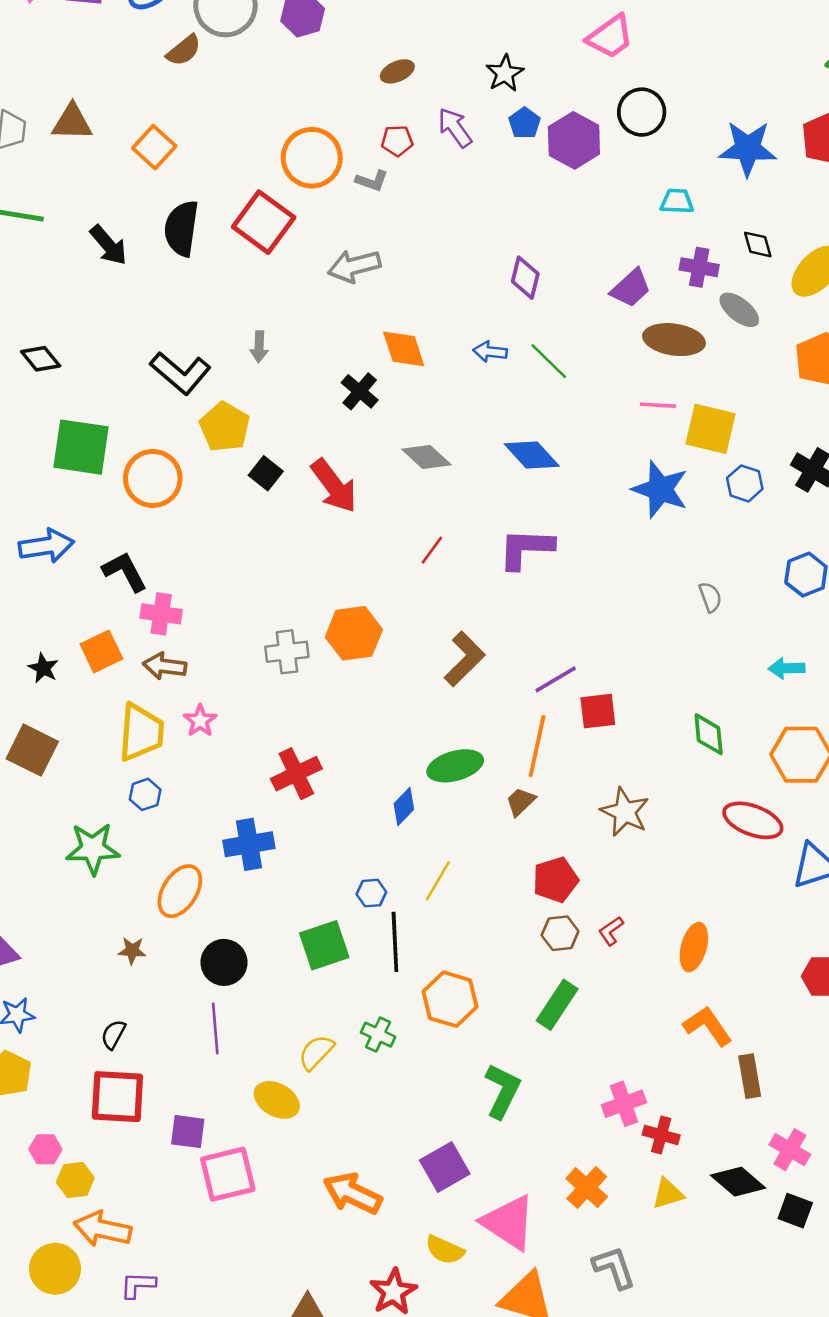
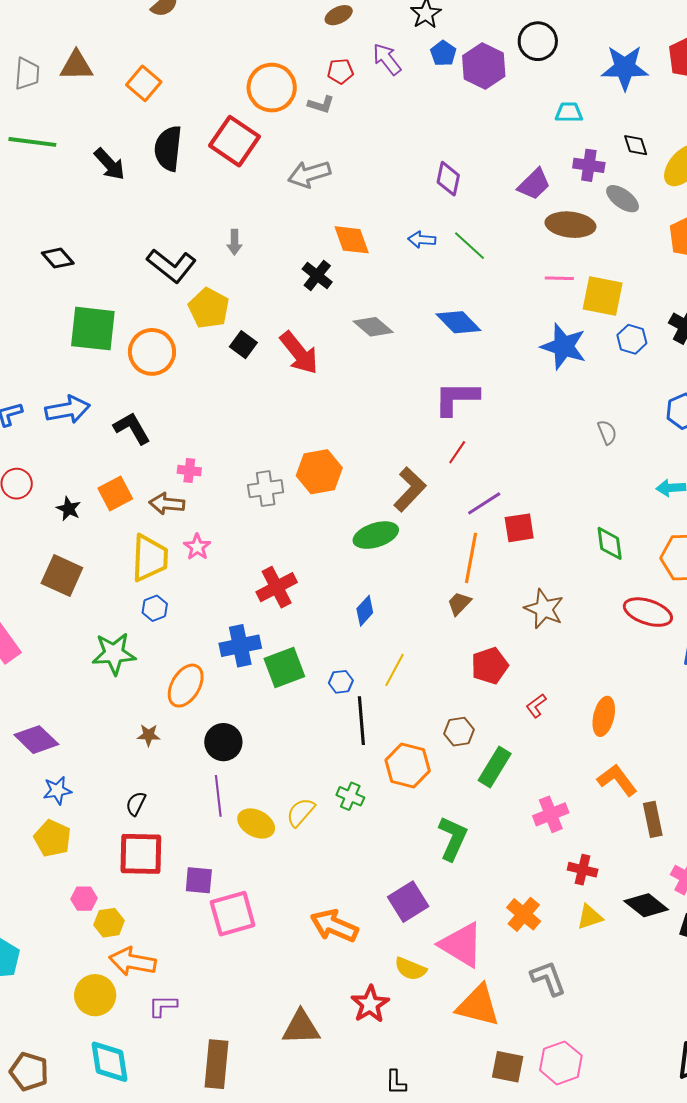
red line: (432, 550) -> (457, 452), moved
pink cross: (161, 614) -> (189, 471), moved, size x0.7
green ellipse: (455, 766) -> (376, 535), moved
brown hexagon: (560, 933) -> (459, 732), moved
green square: (324, 945) -> (284, 668), moved
yellow ellipse: (277, 1100) -> (256, 823), moved
pink cross: (624, 1104) -> (551, 814), moved

